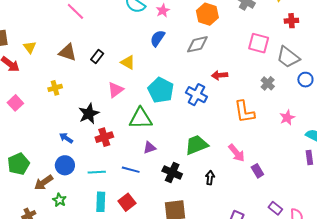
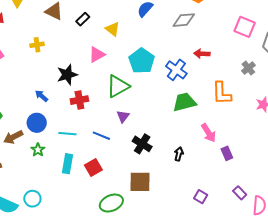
green triangle: (141, 118) -> (118, 86), turned -35
green trapezoid: (197, 145) -> (184, 102), moved
purple triangle: (150, 148) -> (123, 116), turned -40
green star: (59, 200) -> (38, 150), moved

